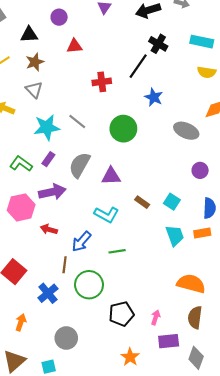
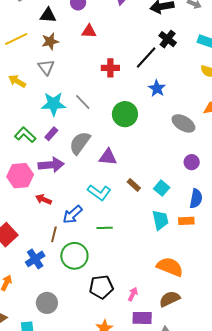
brown semicircle: (195, 317) -> (170, 299), turned 50

